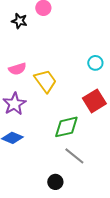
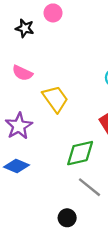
pink semicircle: (17, 69) -> (22, 73), moved, turned 42

